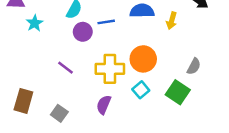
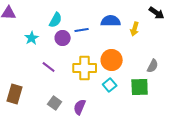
cyan star: (35, 23) -> (32, 38), moved
green square: (178, 92) -> (140, 87), turned -36
purple semicircle: (104, 105) -> (80, 107), moved
gray square: (59, 113) -> (55, 103), moved

